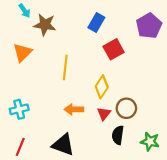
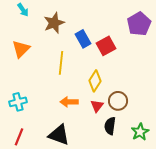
blue rectangle: (96, 23) -> (83, 39), moved, turned -60
brown star: (45, 25) -> (54, 23), moved, turned -30
green star: (150, 142) -> (140, 132), turned 30

